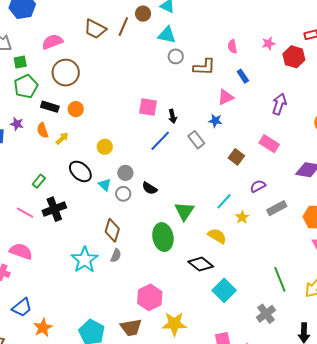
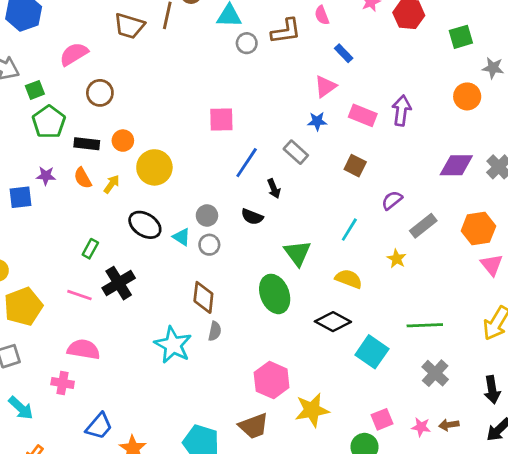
brown L-shape: (204, 67) -> (286, 31), moved
brown circle: (66, 73) -> (100, 93), size x0.7
purple arrow: (279, 104) -> (402, 110), moved
black arrow: (172, 116) -> (274, 189), moved
pink rectangle: (269, 144) -> (363, 115), moved
yellow circle: (105, 147) -> (154, 167), moved, size x1.6
black semicircle: (150, 188) -> (252, 217), moved
yellow star: (242, 217) -> (397, 259), moved
green line: (280, 279) -> (425, 325), moved, turned -60

